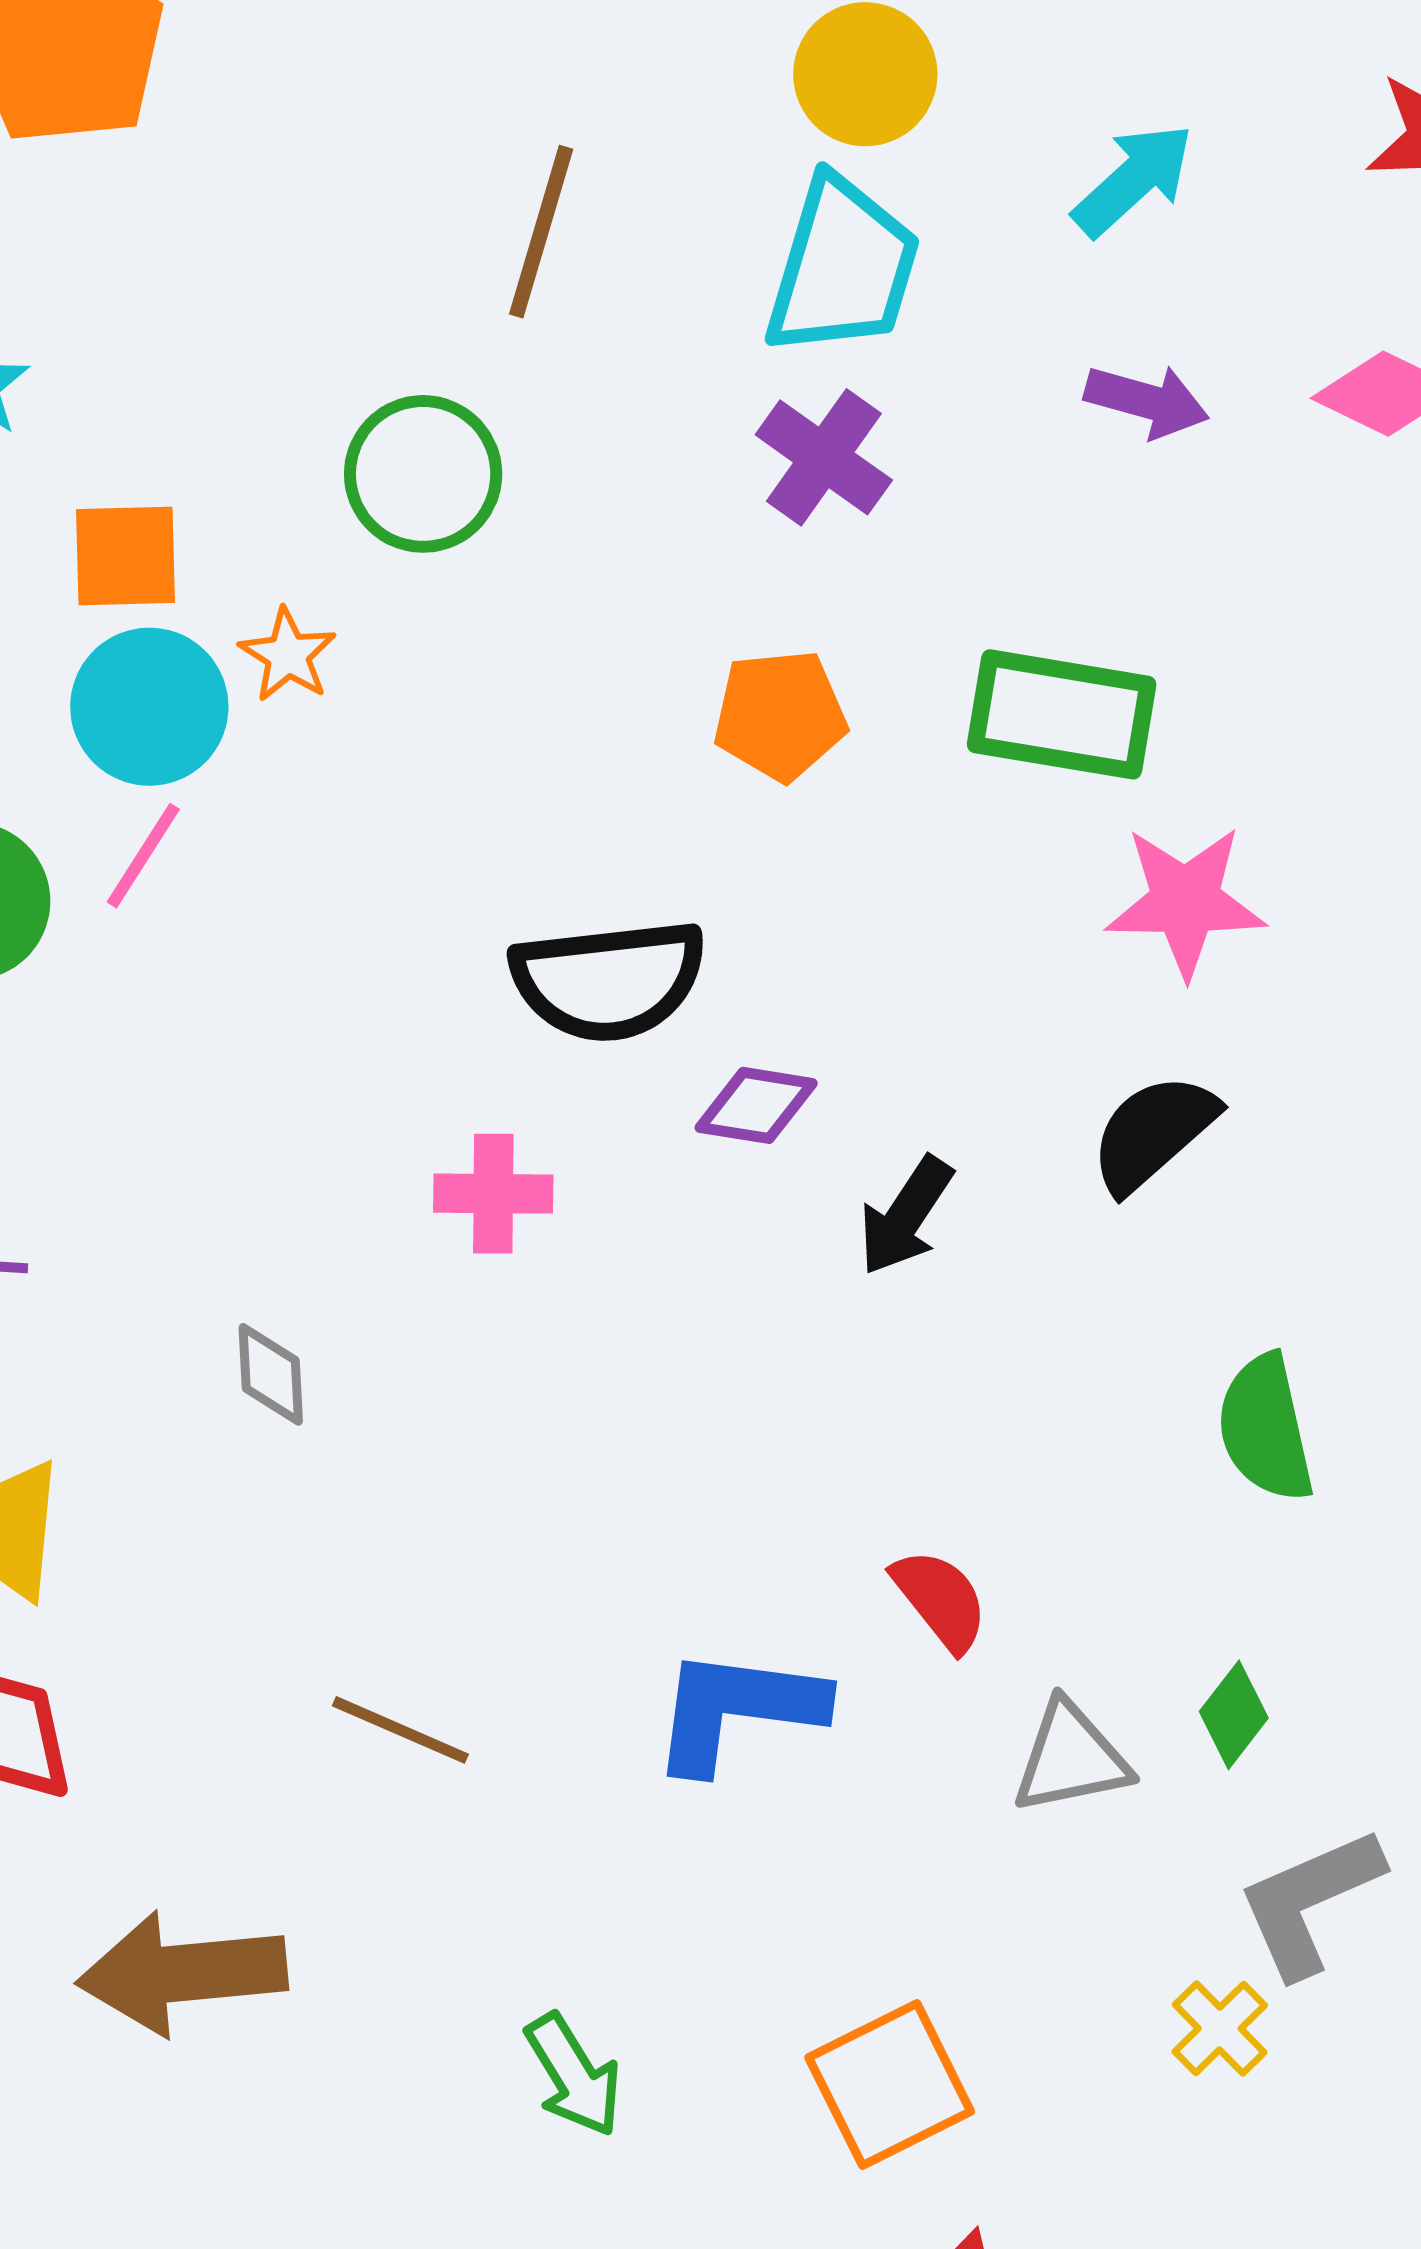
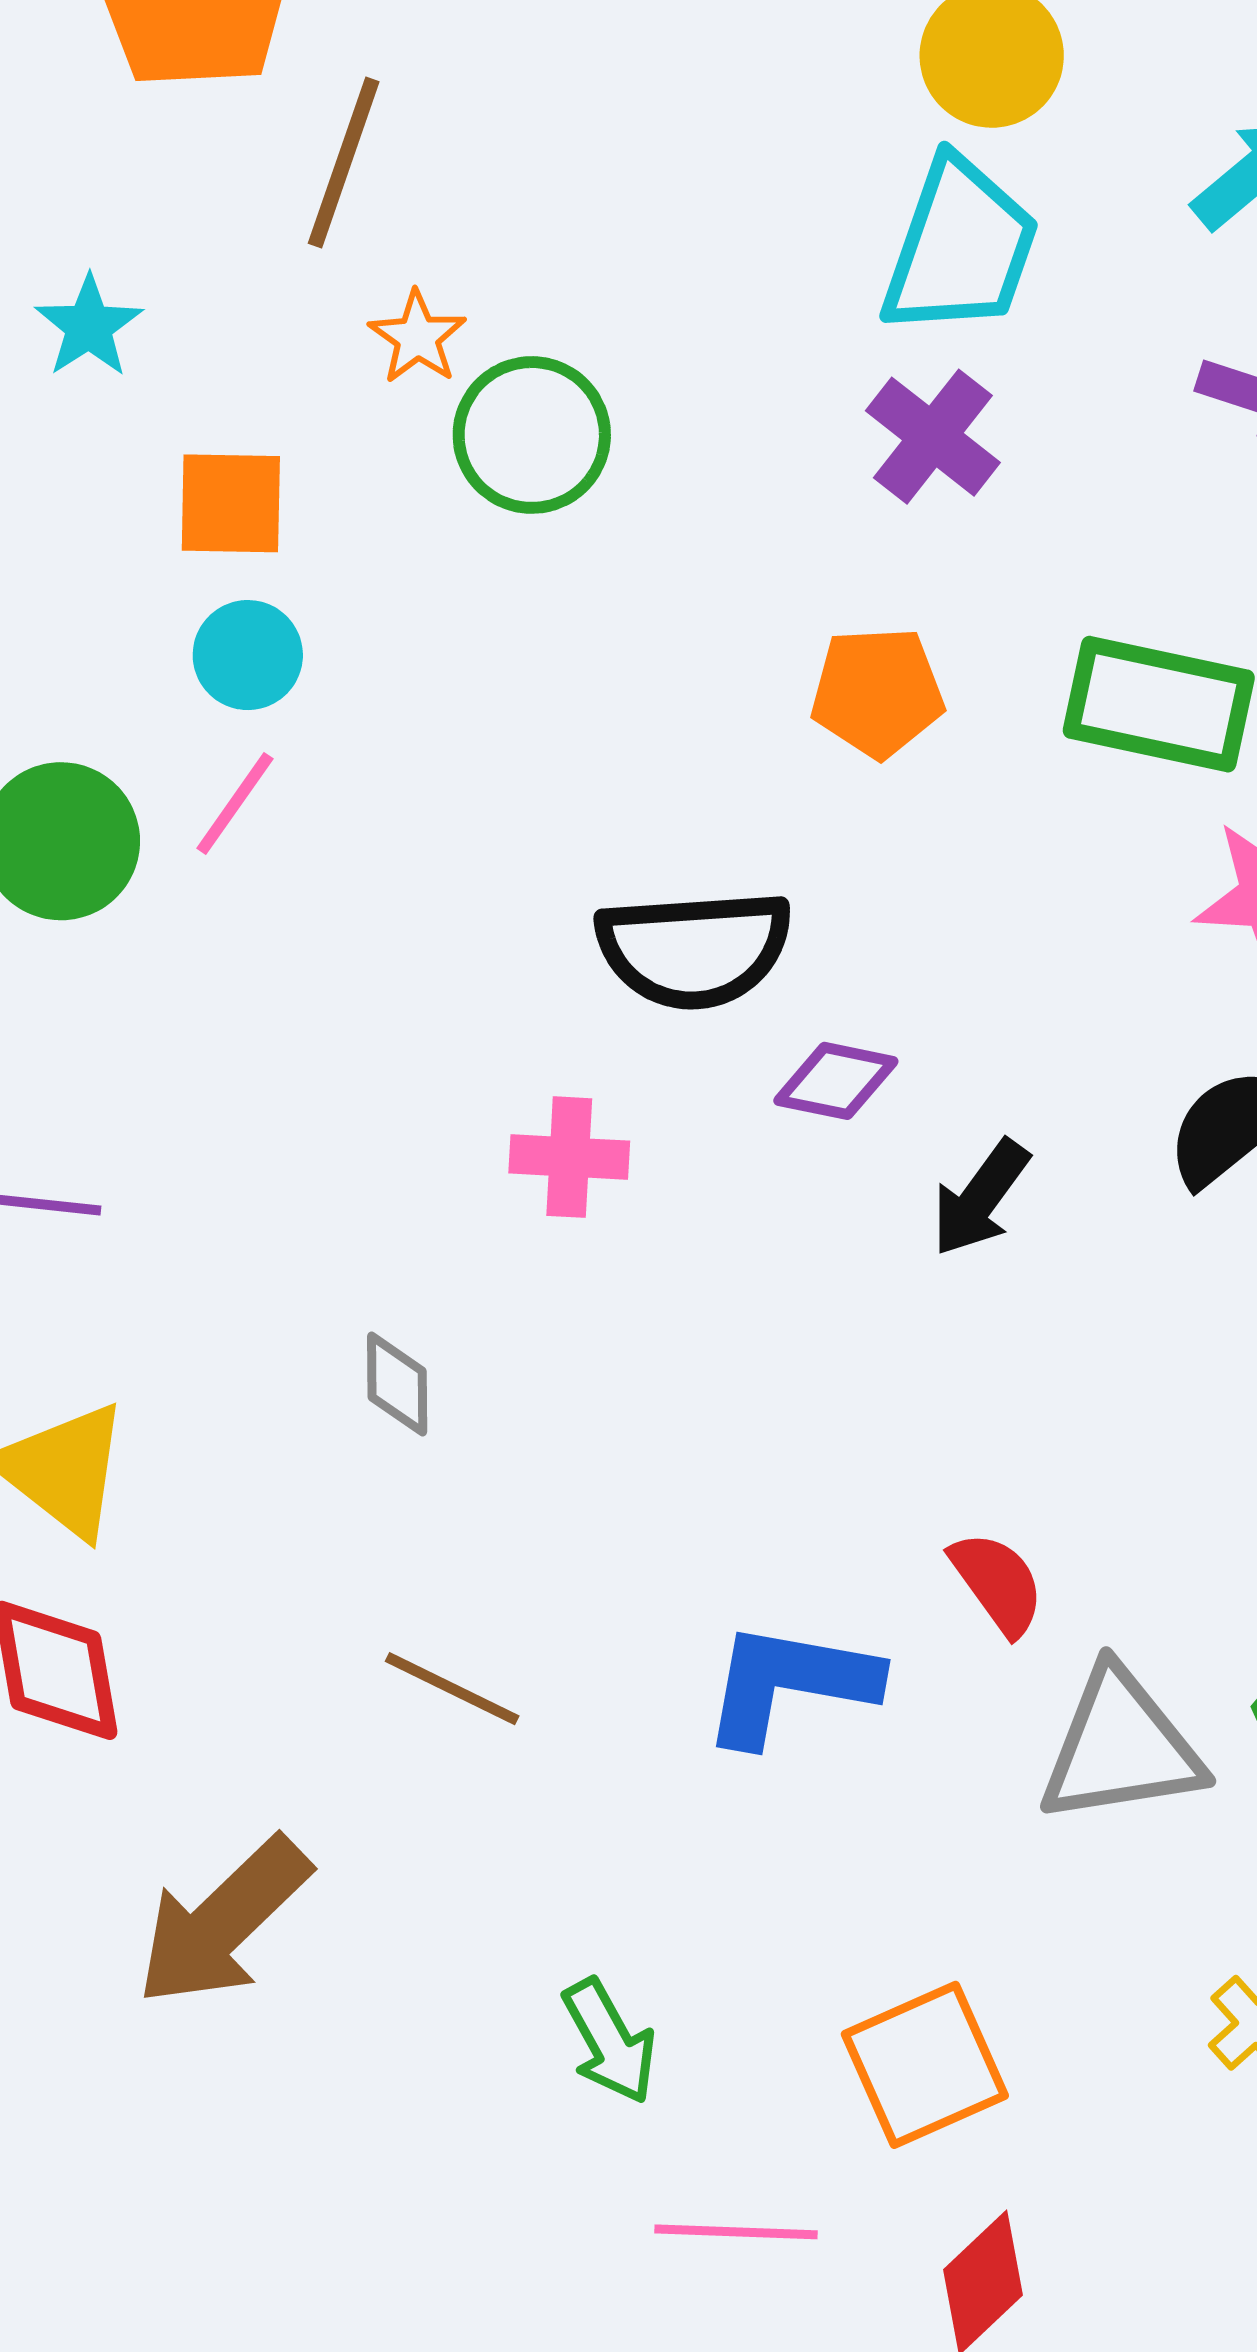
brown line: (541, 232) -> (344, 162), moved
orange star: (288, 655) -> (418, 337), moved
cyan circle: (149, 707) -> (248, 655), size x0.7
gray diamond: (271, 1374) -> (397, 1384), moved
gray triangle: (1071, 1758) -> (1121, 1747), size x1.4
brown arrow: (182, 1973) -> (223, 1922), turned -41

